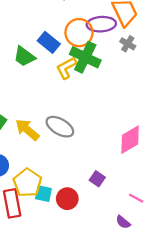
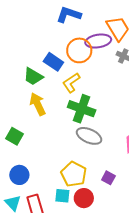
green cross: (85, 57) -> (82, 109), moved
gray ellipse: (60, 127) -> (89, 136), moved
yellow arrow: (27, 130) -> (38, 104), moved, turned 30
yellow pentagon: (27, 183) -> (74, 174), moved

